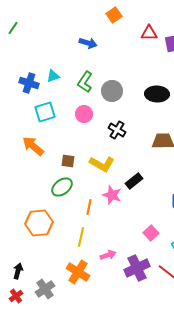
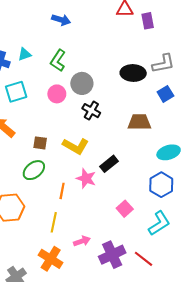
gray circle: (112, 91) -> (82, 83), moved
pink square: (151, 233) -> (125, 209), moved

